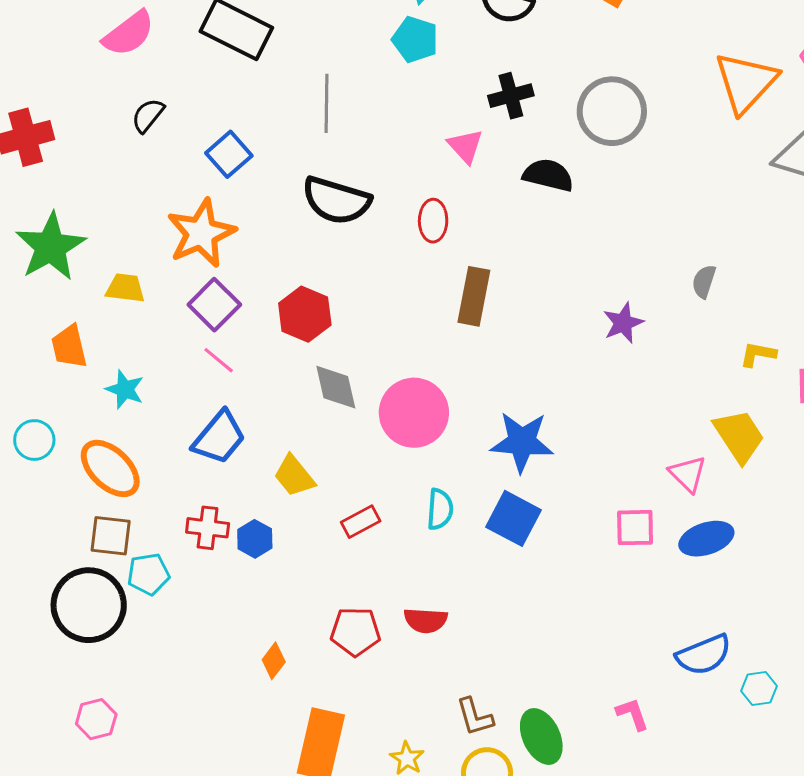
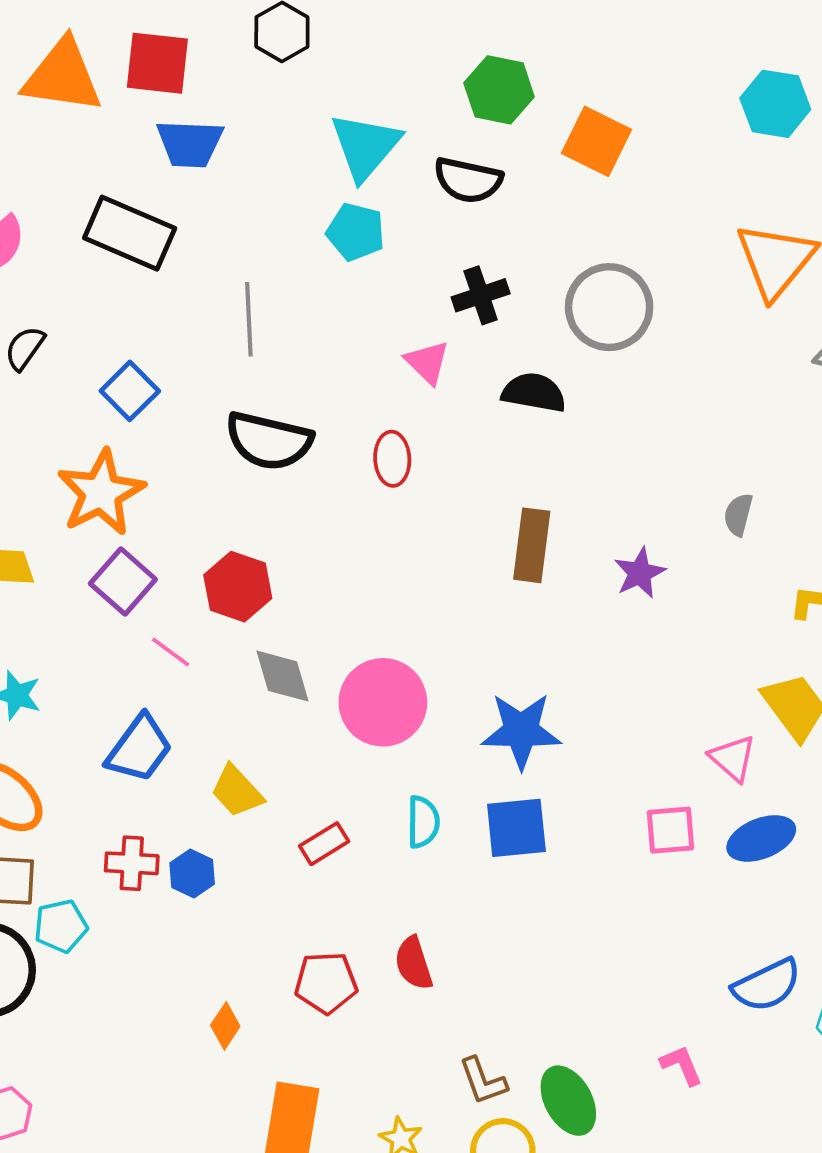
brown rectangle: (474, 296) -> (532, 545), moved
pink line: (219, 360) -> (171, 652), moved
blue square: (513, 518) -> (516, 828), turned -30
red semicircle: (426, 620) -> (414, 963), turned 72

